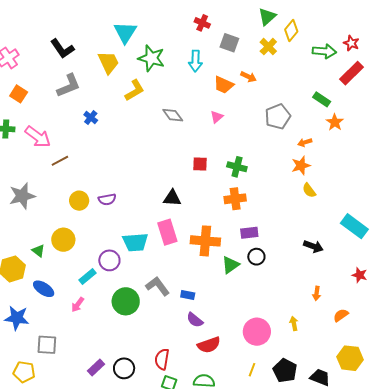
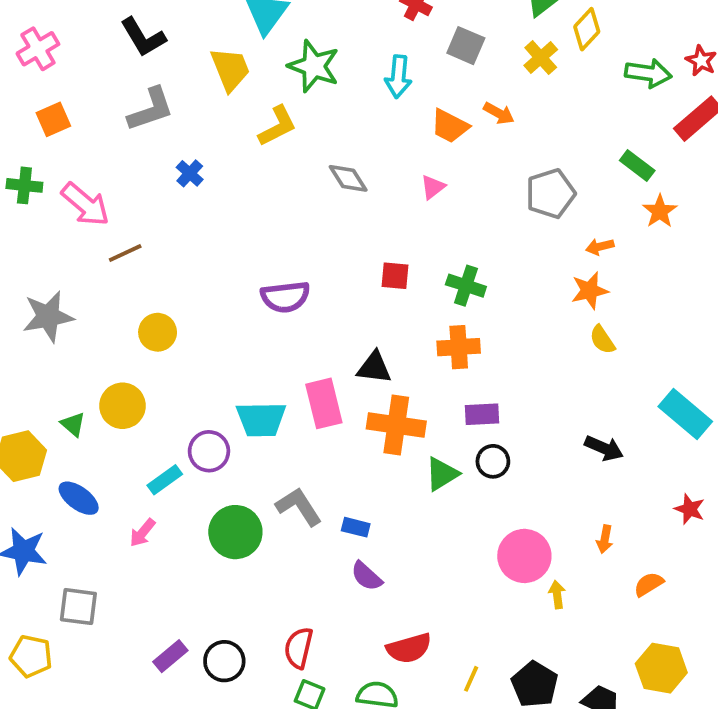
orange square: (19, 94) -> (53, 119), turned 30
black triangle: (172, 198) -> (374, 368), moved
purple semicircle: (107, 199) -> (285, 297), moved, size x1.4
pink circle: (257, 332) -> (524, 556), moved
red semicircle: (209, 345) -> (409, 648), moved

